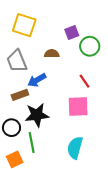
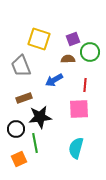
yellow square: (24, 25) -> (39, 39), moved
brown semicircle: (52, 54) -> (68, 59), moved
blue arrow: (37, 80) -> (54, 80), moved
red line: (84, 81) -> (85, 85), turned 40

